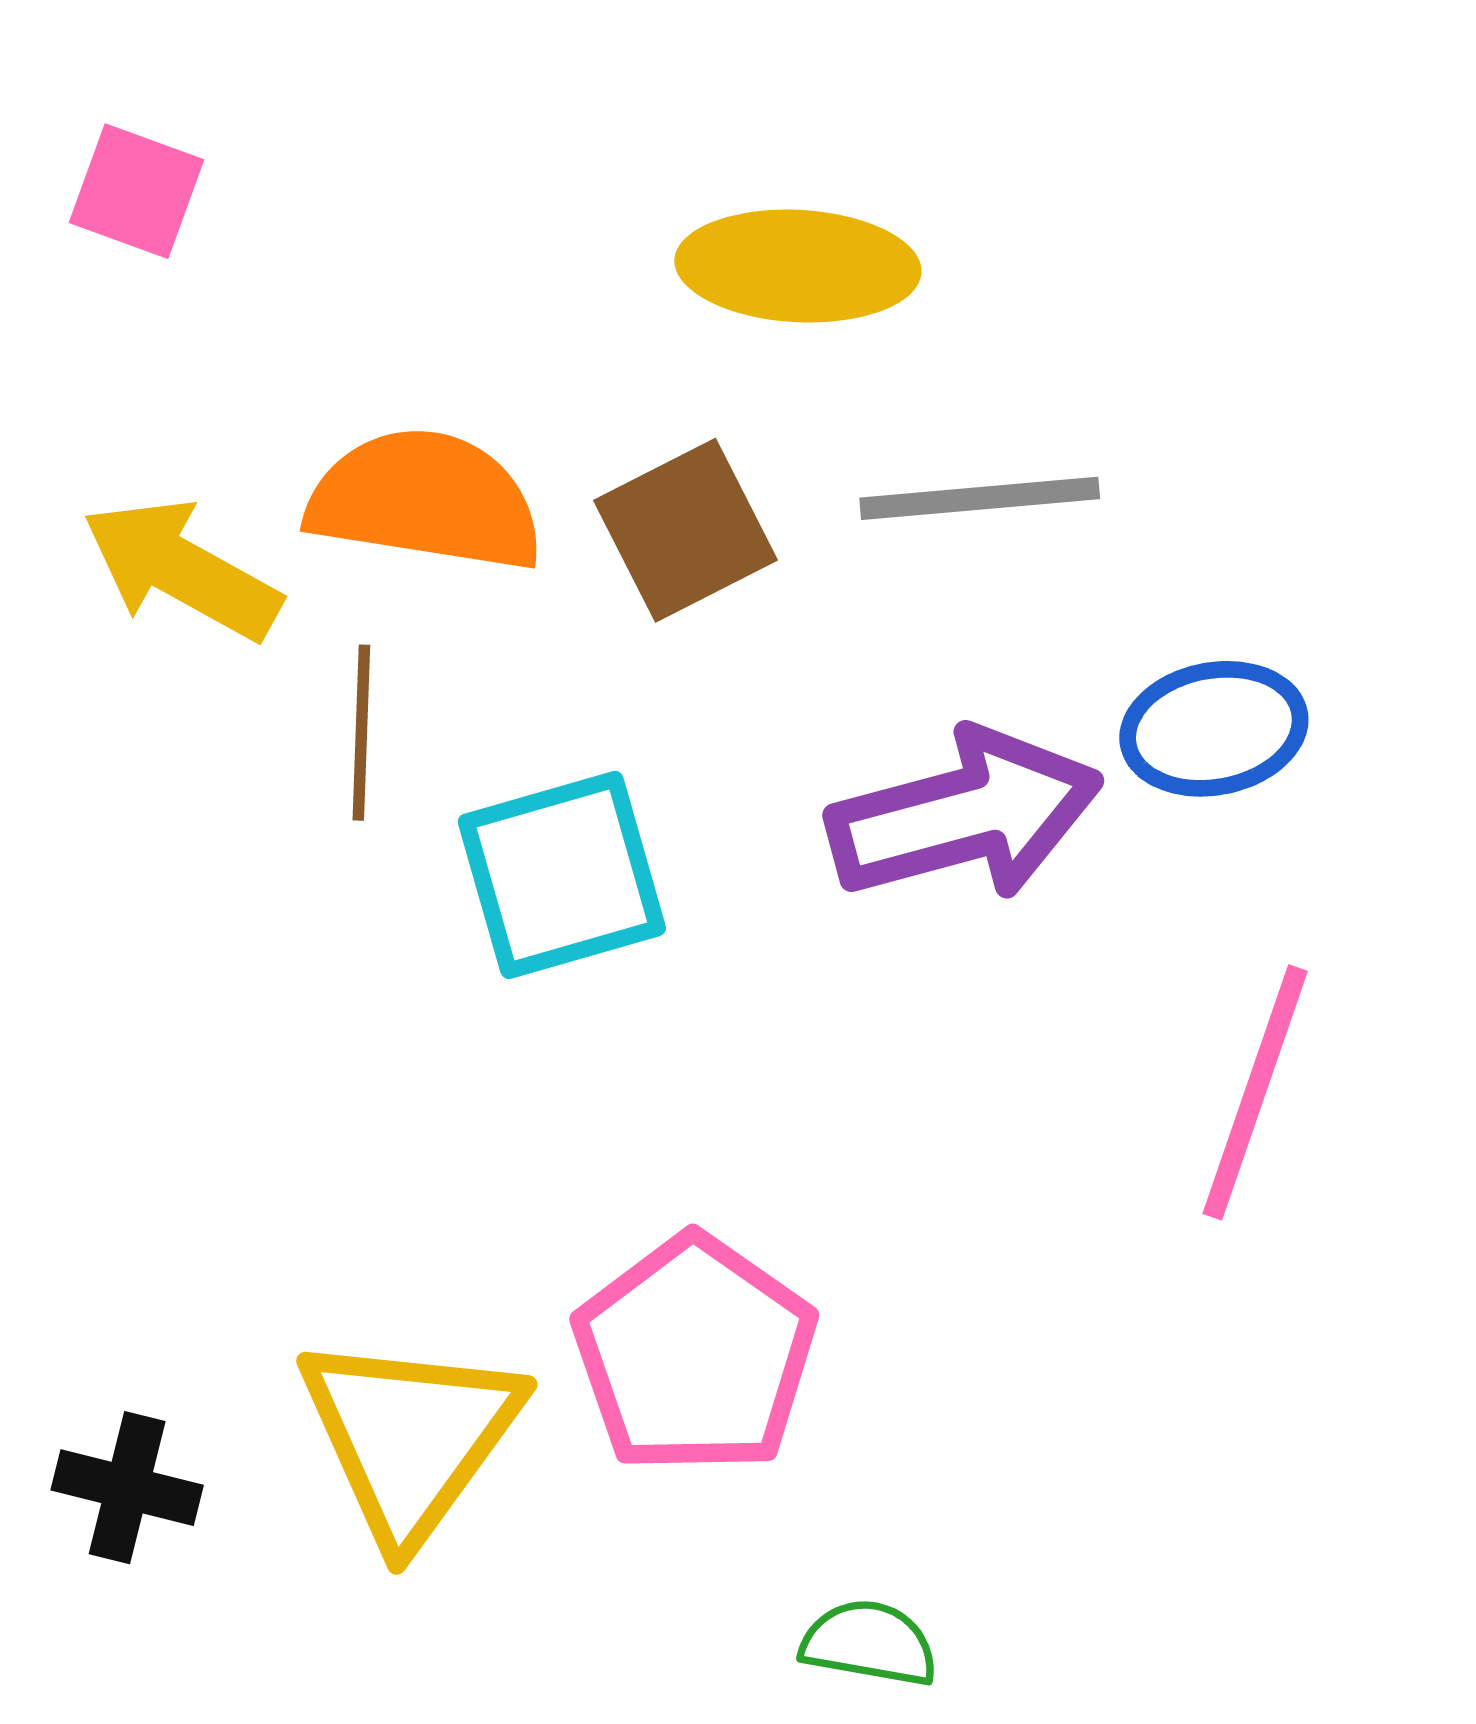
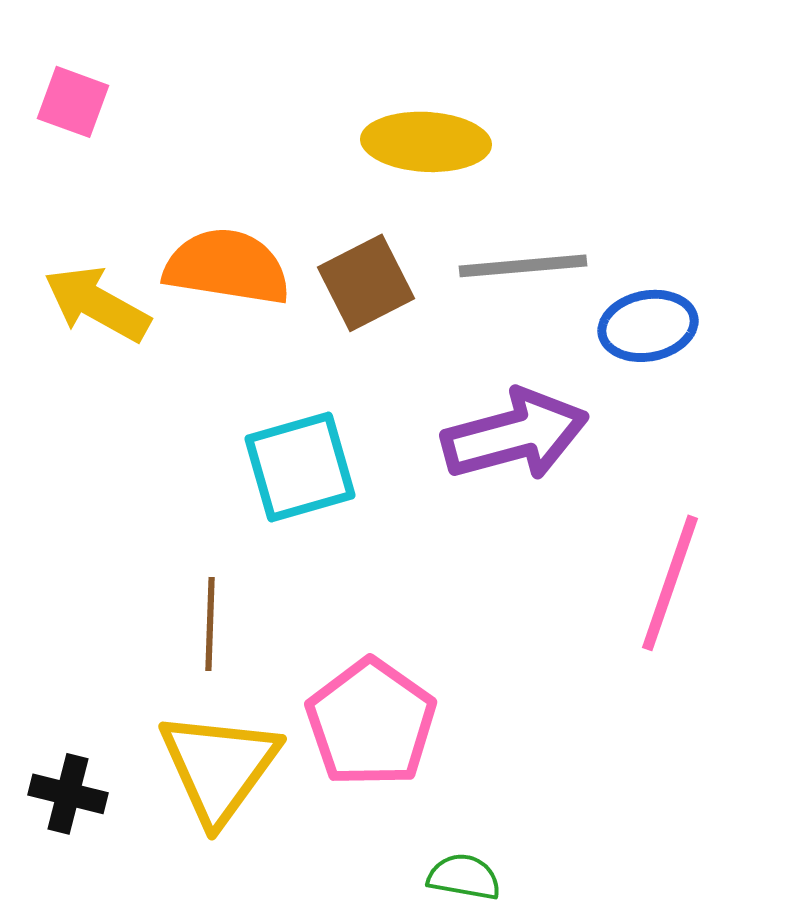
blue ellipse: (1214, 729) -> (648, 326), moved
brown line: (361, 733) -> (210, 624), moved

